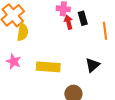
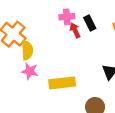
pink star: (14, 61) -> (30, 71), moved

